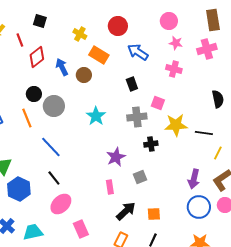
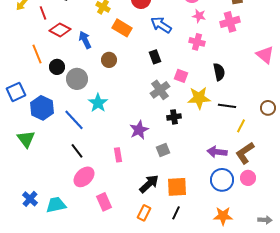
red diamond: (37, 57) -> (60, 30), turned 65
brown circle: (84, 75) -> (109, 60), moved
black semicircle: (218, 99) -> (219, 72), moved
cyan star: (96, 116) -> (98, 103), moved
gray cross: (137, 117) -> (160, 90), turned -30
orange line: (27, 118) -> (37, 54), moved
purple arrow: (194, 179) -> (217, 152), turned 84
pink rectangle: (110, 187) -> (118, 155), moved
blue hexagon: (19, 189) -> (42, 108), moved
orange square: (154, 214) -> (177, 187), size x1.5

